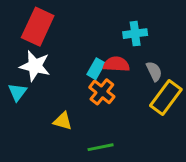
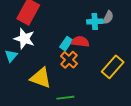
gray semicircle: (154, 71) -> (108, 17), moved, turned 48
yellow triangle: (63, 121) -> (41, 78), size x1.6

